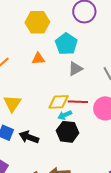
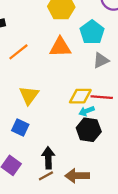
orange triangle: (38, 59) -> (60, 47), size x1.5
black arrow: (29, 137) -> (48, 158), moved, turned 66

